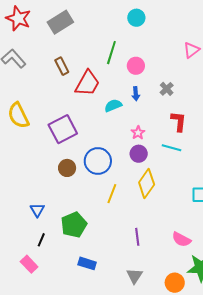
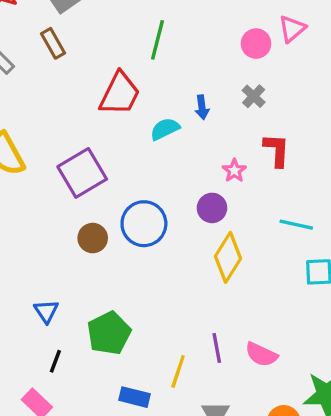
brown rectangle: (62, 66) -> (53, 43), moved
pink circle: (136, 66) -> (256, 44), moved
pink star: (138, 133) -> (234, 171), moved
cyan line: (171, 148) -> (296, 225), moved
yellow line: (112, 194) -> (178, 371), moved
pink semicircle: (181, 239) -> (261, 354), moved

